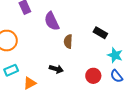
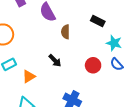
black arrow: (56, 69) -> (55, 61), turned 32

